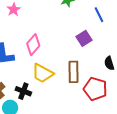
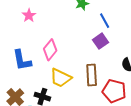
blue line: (99, 15) -> (105, 21), moved

